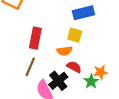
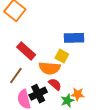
red rectangle: (35, 38) -> (26, 51), turned -72
orange semicircle: (64, 51) -> (50, 68), size x1.5

